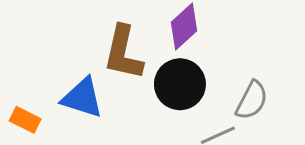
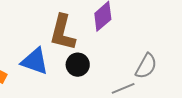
black circle: (180, 84) -> (78, 65), moved, size x0.7

